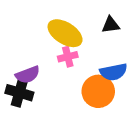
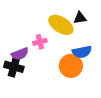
yellow ellipse: (65, 33) -> (61, 25), moved
pink cross: (68, 57) -> (40, 42), moved

